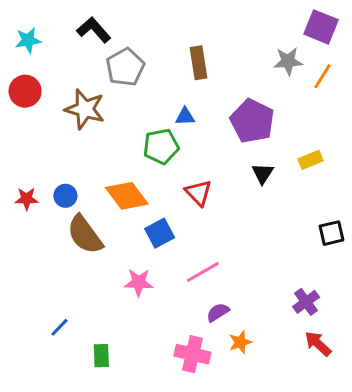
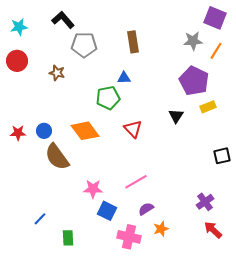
gray pentagon: (125, 67) -> (84, 45), turned 30
brown star: (85, 109) -> (57, 73), size x0.6
purple pentagon: (252, 121) -> (194, 81), moved
blue square: (160, 233) -> (107, 211), moved, turned -36

